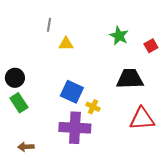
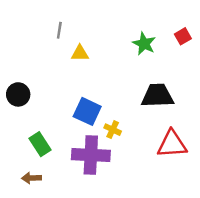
red square: (151, 46) -> (183, 36), moved
green rectangle: (19, 103) -> (40, 144), moved

